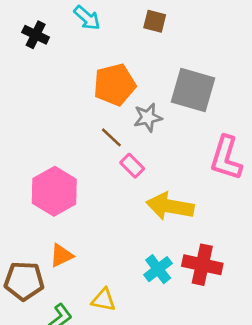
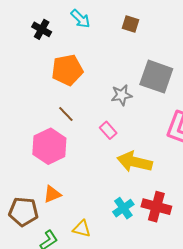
orange pentagon: (115, 85) -> (67, 70), moved
brown line: (111, 137) -> (66, 114), moved

